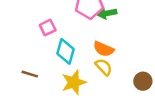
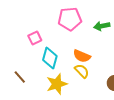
green arrow: (107, 13) -> (102, 26), moved
brown line: (30, 74) -> (20, 77), turned 32

